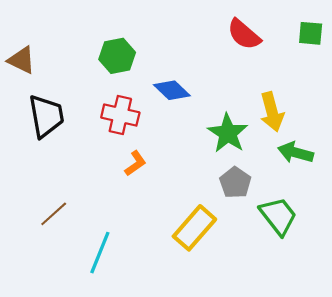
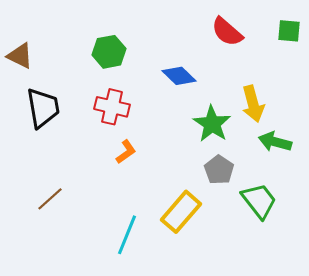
blue diamond: (172, 90) -> (179, 76), moved
cyan line: (100, 253) -> (127, 235), moved

